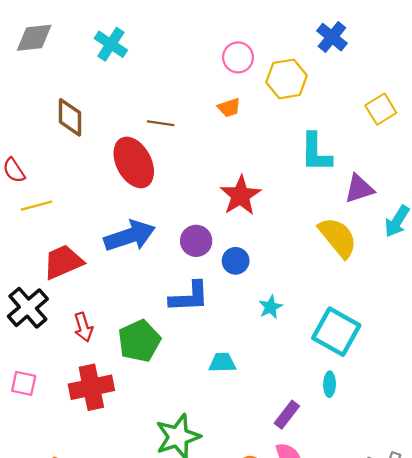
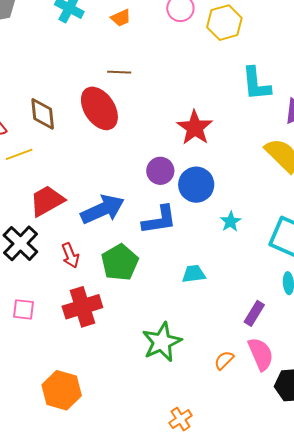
orange trapezoid: (229, 108) -> (121, 18), moved
brown diamond: (70, 117) -> (43, 114), moved
blue arrow: (130, 236) -> (103, 209), moved
blue circle: (236, 261) -> (196, 185), size x1.5

